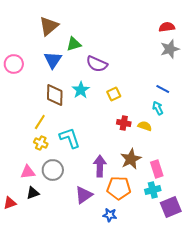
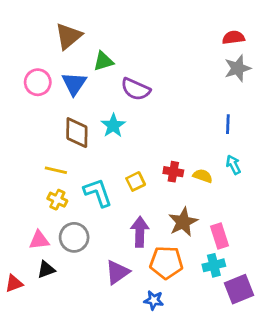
pink circle: (14, 64) -> (38, 82), moved
blue line: (163, 89) -> (228, 124), turned 64
yellow square: (114, 94) -> (136, 181), moved
cyan arrow: (158, 108) -> (233, 165), moved
yellow line: (40, 122) -> (56, 170), turned 70

